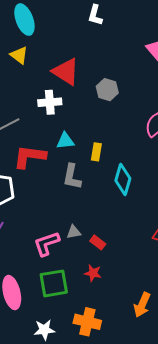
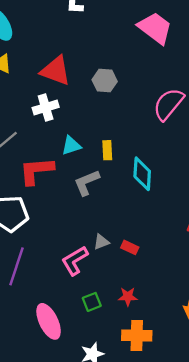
gray L-shape: (72, 177) -> (87, 183), turned 68
red star: (93, 273) -> (128, 297), moved
green square: (54, 283) -> (92, 302), size x0.6

